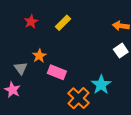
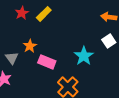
yellow rectangle: (63, 23) -> (44, 14), moved
cyan star: (101, 85) -> (84, 56), moved

